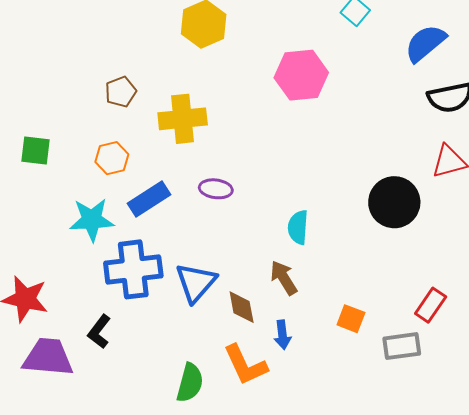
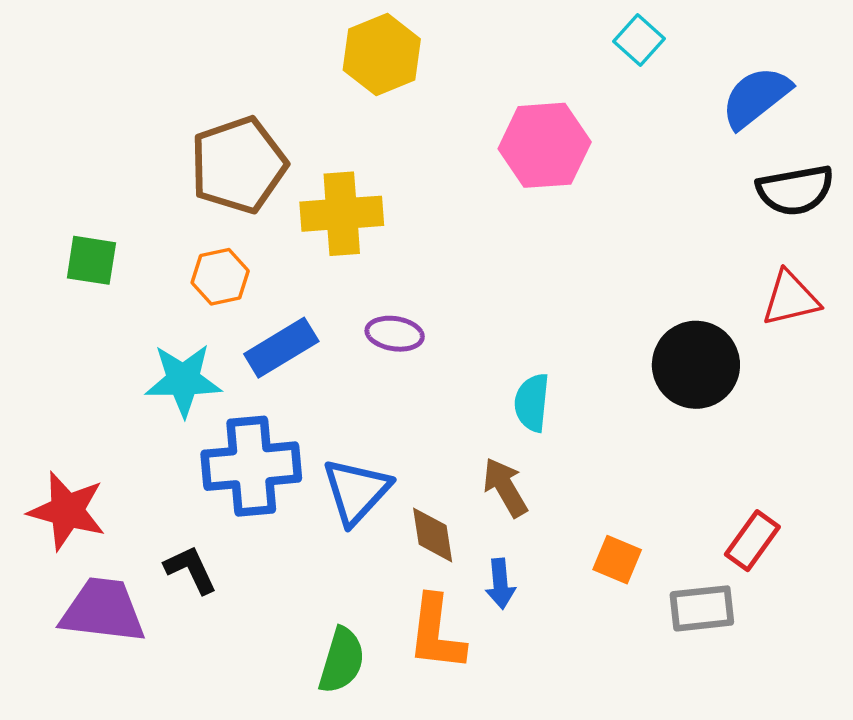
brown pentagon: (121, 92) -> (238, 165), size x1.8
black L-shape: (99, 332) -> (191, 570), turned 116
orange L-shape: (245, 365) -> (436, 633), turned 30

